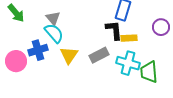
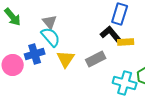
black L-shape: (114, 30) -> (111, 34), turned -35
cyan cross: (128, 63) -> (125, 83), moved

